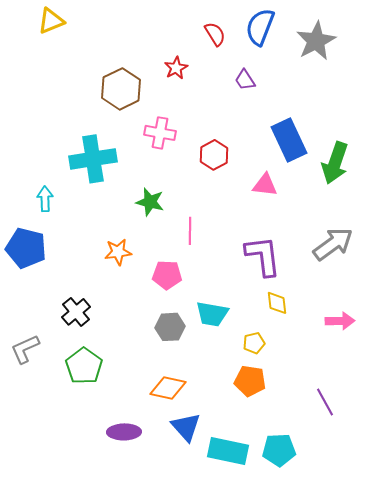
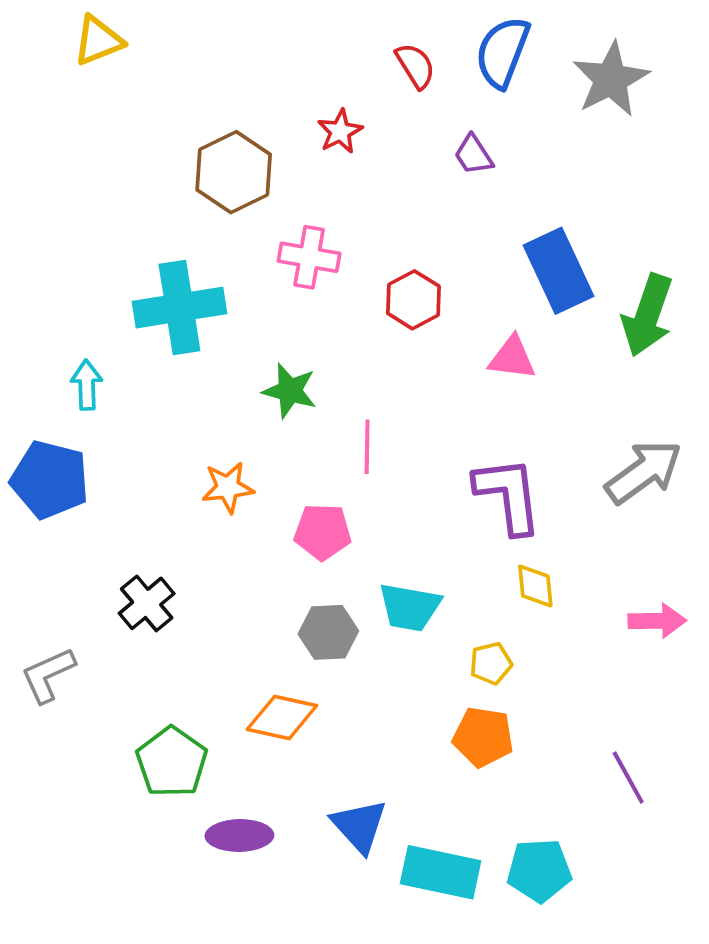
green pentagon: (84, 366) -> (172, 762), moved
orange diamond: (168, 388) -> (282, 718), moved

